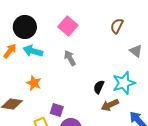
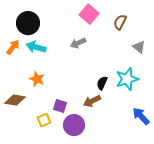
pink square: (68, 26) -> (89, 14), moved
gray arrow: (70, 58) -> (78, 43), moved, turned -84
brown arrow: (110, 105) -> (92, 101), moved

